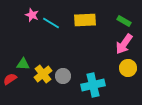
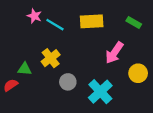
pink arrow: (124, 44) -> (114, 53), moved
yellow cross: (43, 74) -> (51, 58), moved
cyan cross: (93, 85) -> (100, 92), turned -30

